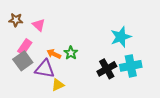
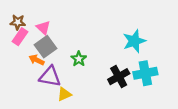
pink rectangle: (25, 47) -> (20, 37), moved
orange arrow: (54, 54) -> (37, 60), moved
gray square: (23, 61) -> (45, 47), moved

